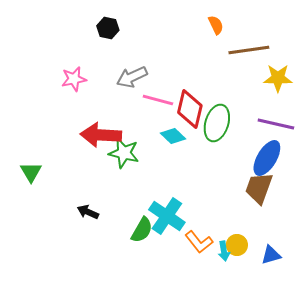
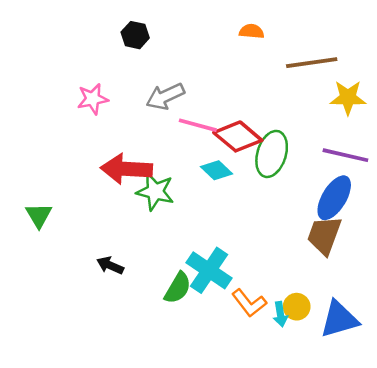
orange semicircle: (216, 25) -> (252, 31), moved, turned -60
red diamond: (190, 109) -> (238, 136), turned -63
blue triangle: (271, 255) -> (339, 319), size x1.6

